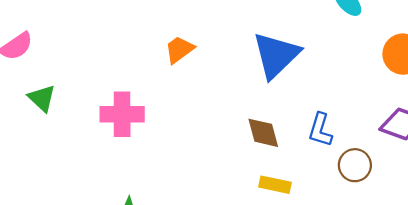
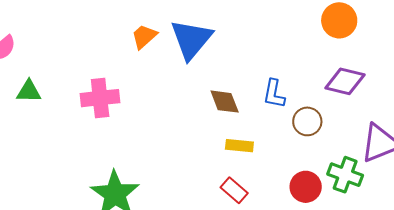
blue triangle: (276, 55) -> (191, 39), moved
green triangle: (42, 98) -> (29, 91), turned -36

